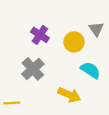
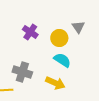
gray cross: (33, 69) -> (22, 72), moved, turned -30
cyan semicircle: (90, 70) -> (62, 60), moved

